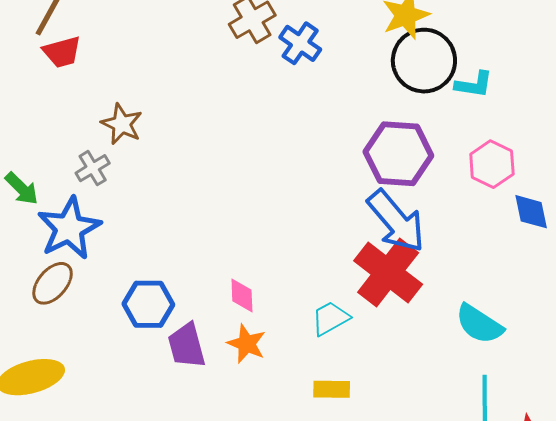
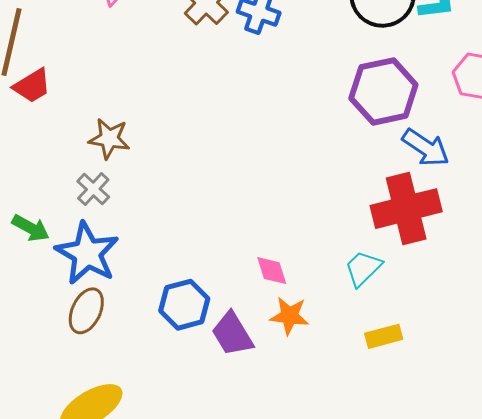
blue arrow: (396, 221) -> (426, 148), moved, size x0.7
red cross: (388, 273) -> (406, 209), turned -36

